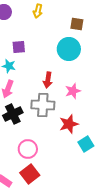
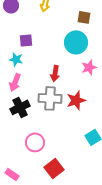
pink star: (73, 91) -> (89, 67), moved
red star: (69, 124) -> (76, 100), moved
red square: (30, 174) -> (54, 168), moved

